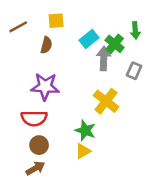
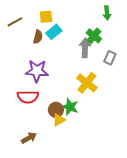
green arrow: (135, 30) -> (107, 13), moved
cyan rectangle: (89, 39) -> (54, 32), moved
brown circle: (39, 145) -> (56, 110), moved
yellow triangle: (83, 151) -> (59, 120), moved

